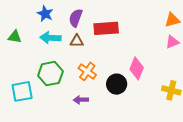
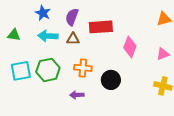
pink triangle: (172, 42) -> (163, 54), moved
pink diamond: (137, 68) -> (130, 47), moved
orange cross: (87, 71) -> (83, 68), turned -30
cyan square: (22, 91) -> (21, 71), moved

